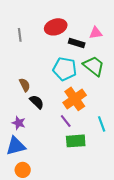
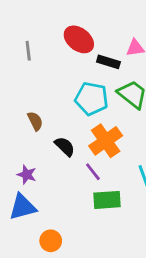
red ellipse: (56, 27) -> (79, 39), turned 55
black semicircle: (37, 102) -> (65, 146), moved
orange circle: (23, 170) -> (51, 241), moved

